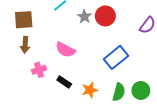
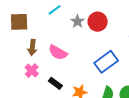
brown arrow: (25, 45) -> (32, 48), moved
pink cross: (39, 70) -> (32, 71), turned -32

